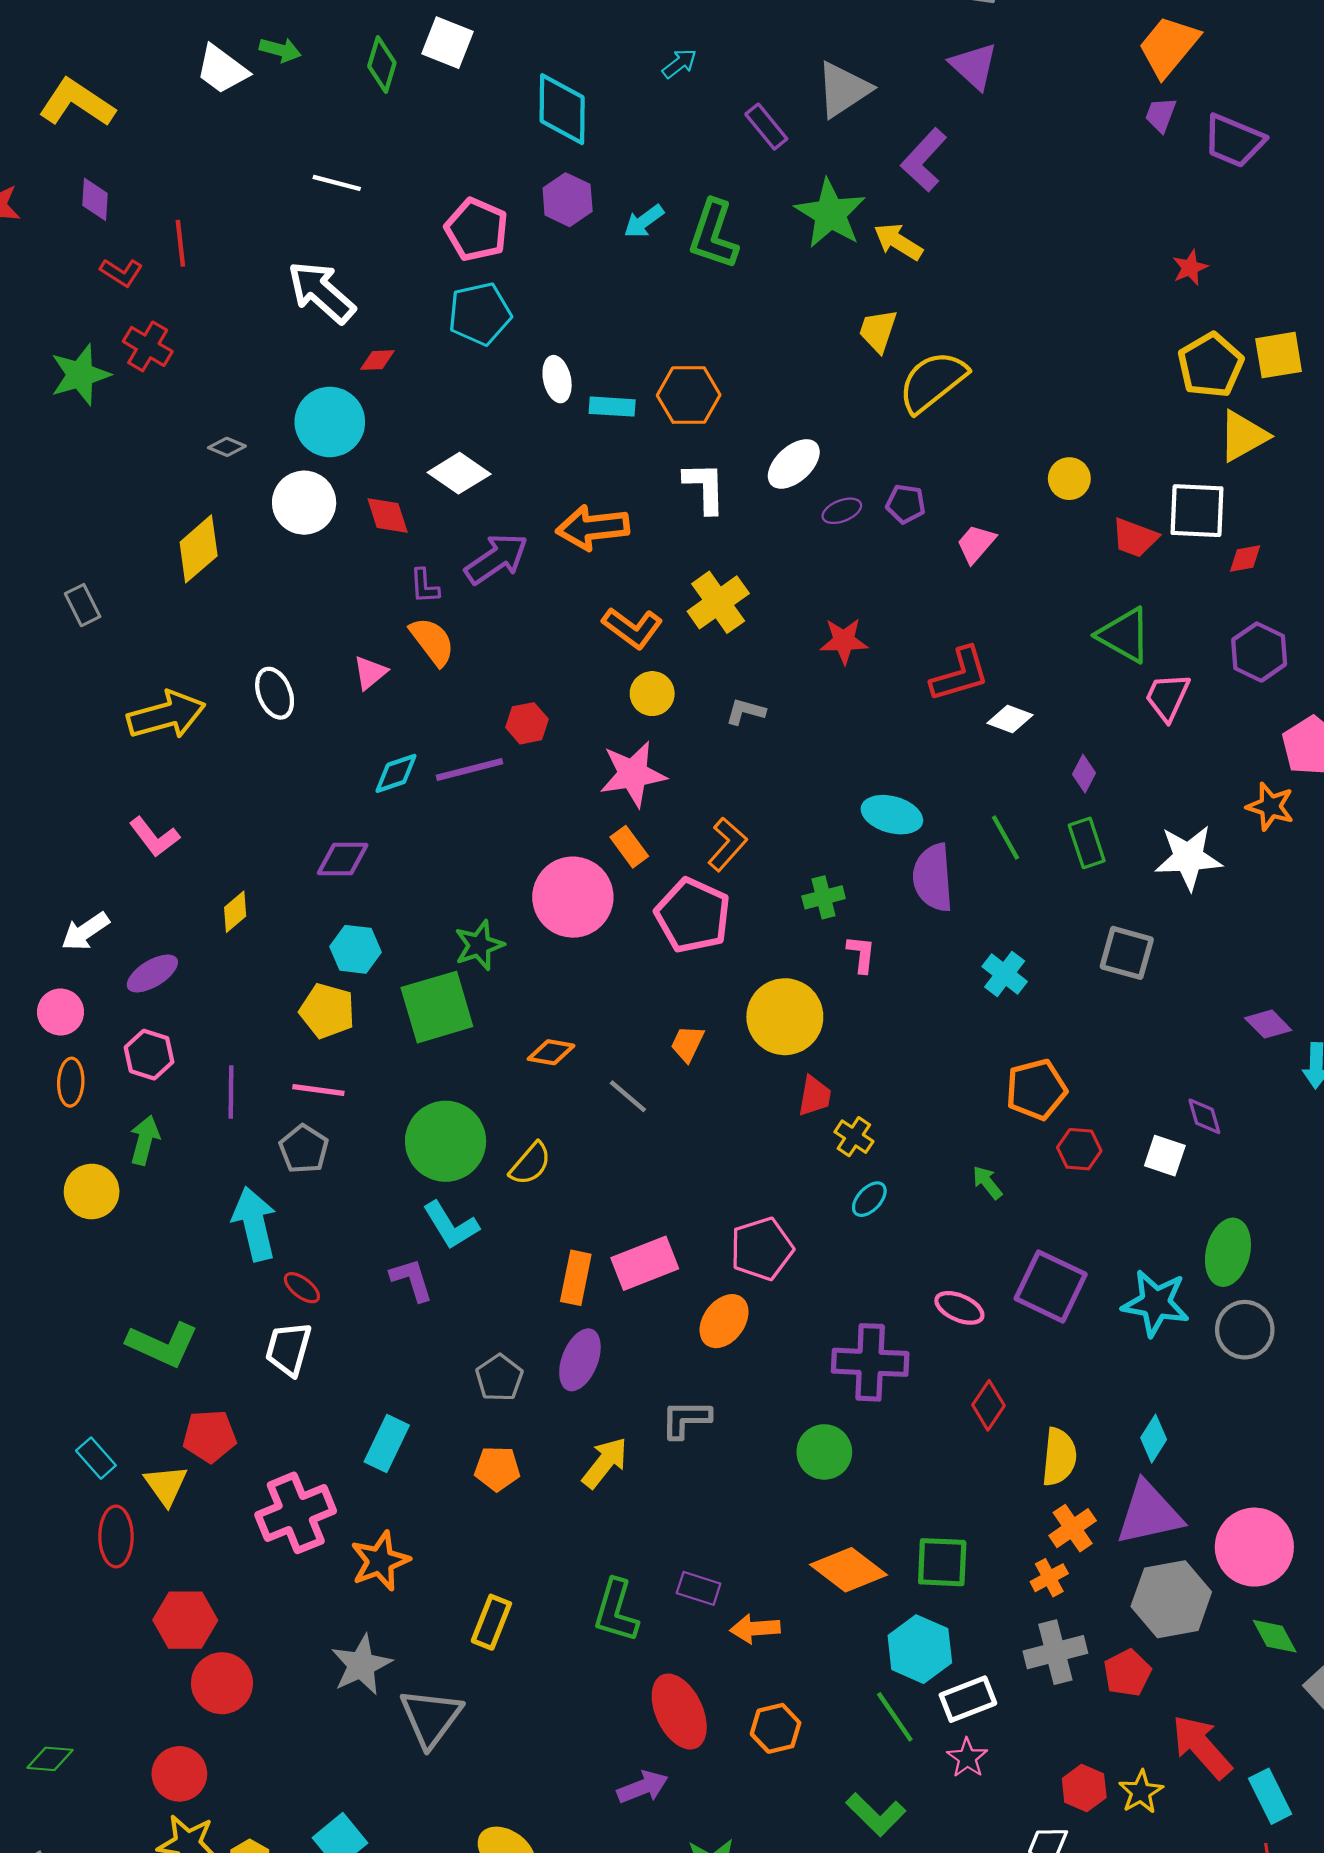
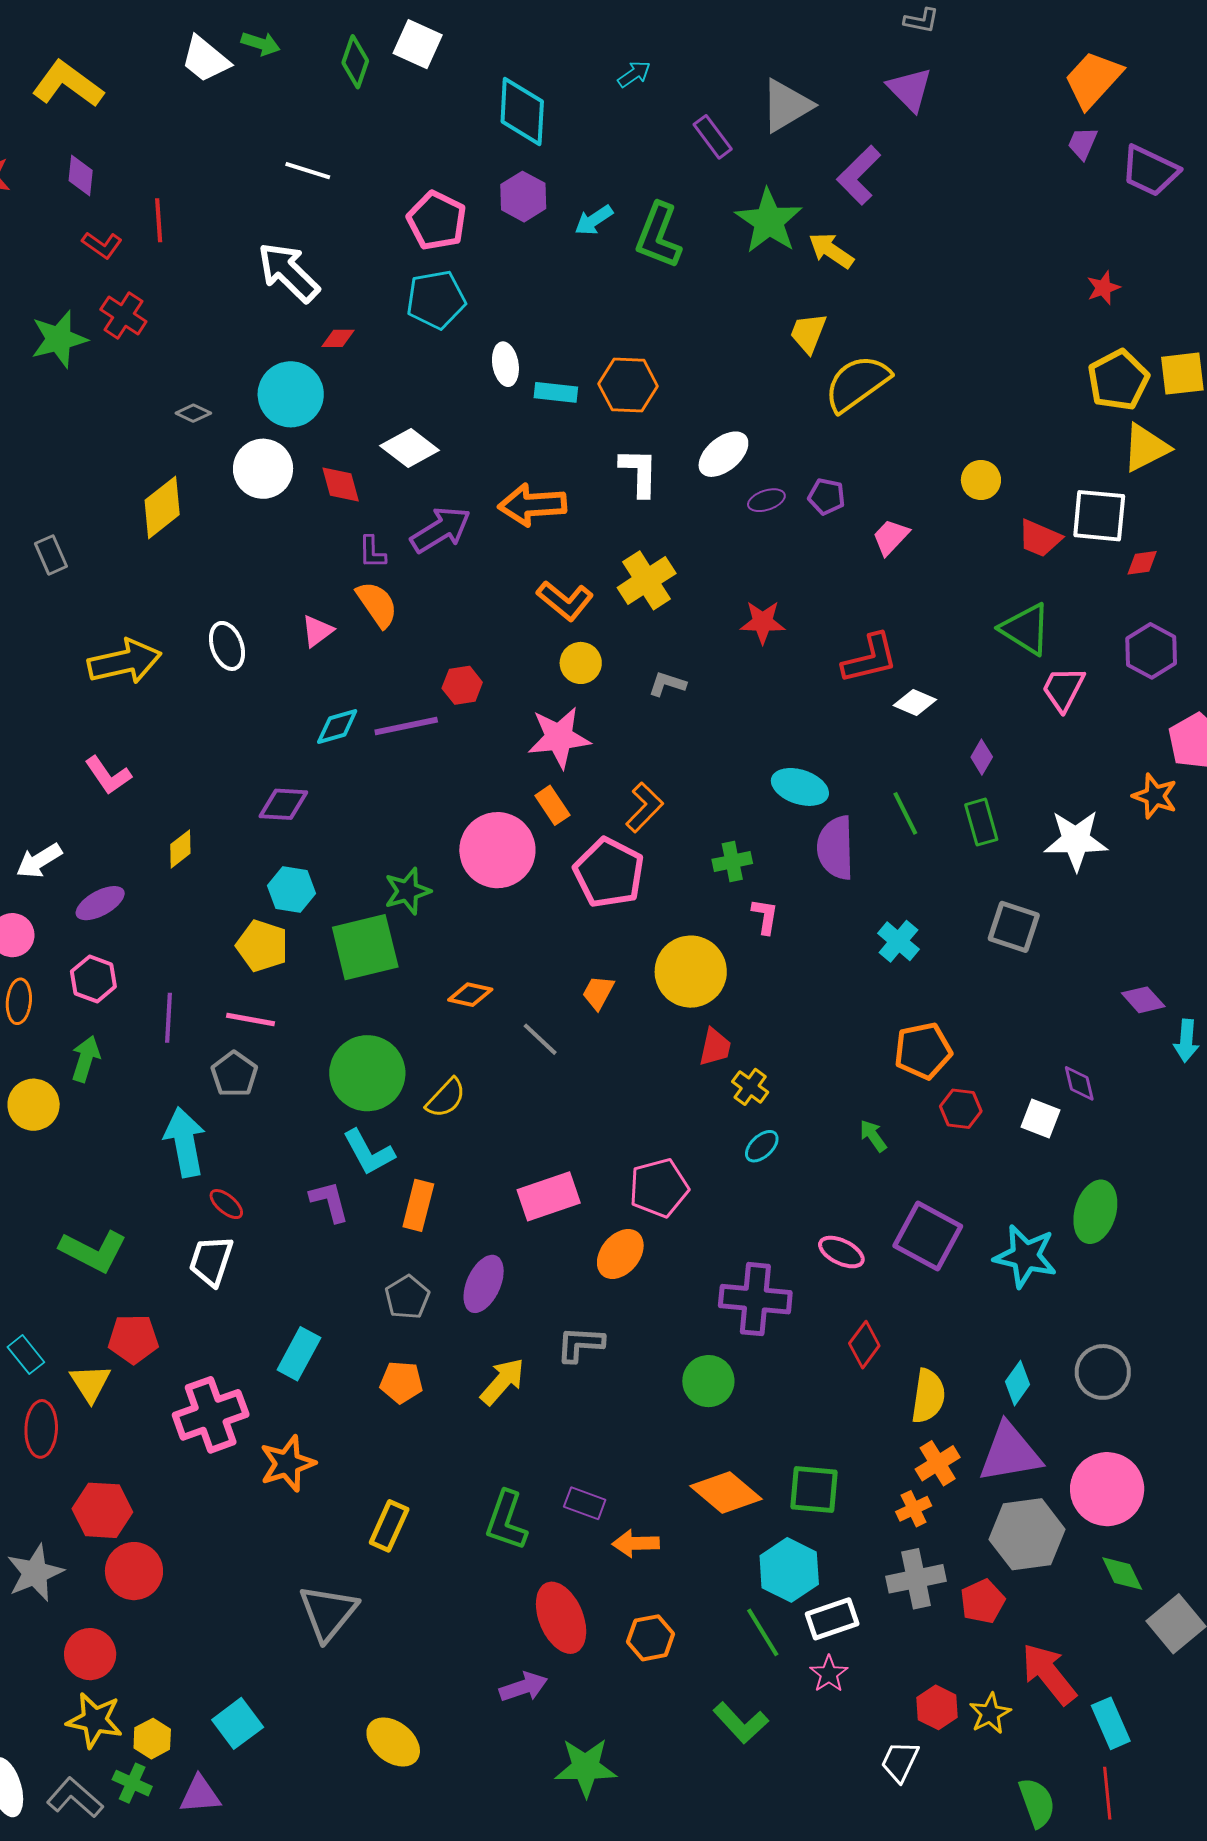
orange rectangle: (576, 1278) -> (418, 1205), moved
gray circle: (1245, 1330) -> (1103, 1372), moved
gray star: (361, 1665) -> (35, 1573), moved

